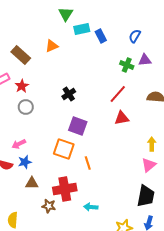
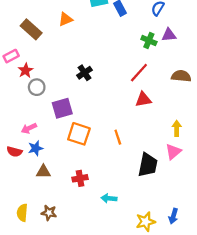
red star: (22, 86) -> (26, 70), moved
purple square: (78, 126) -> (62, 108), moved, turned -36
orange line: (88, 163) -> (118, 137), moved
red cross: (65, 189) -> (80, 178), size x0.6
black trapezoid: (146, 196) -> (148, 165), moved
brown star: (49, 206) -> (49, 213), moved

